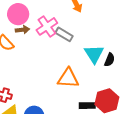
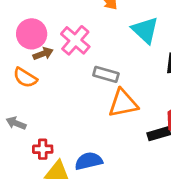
gray rectangle: (64, 34) -> (106, 74), moved
cyan triangle: (94, 54) -> (145, 30), moved

